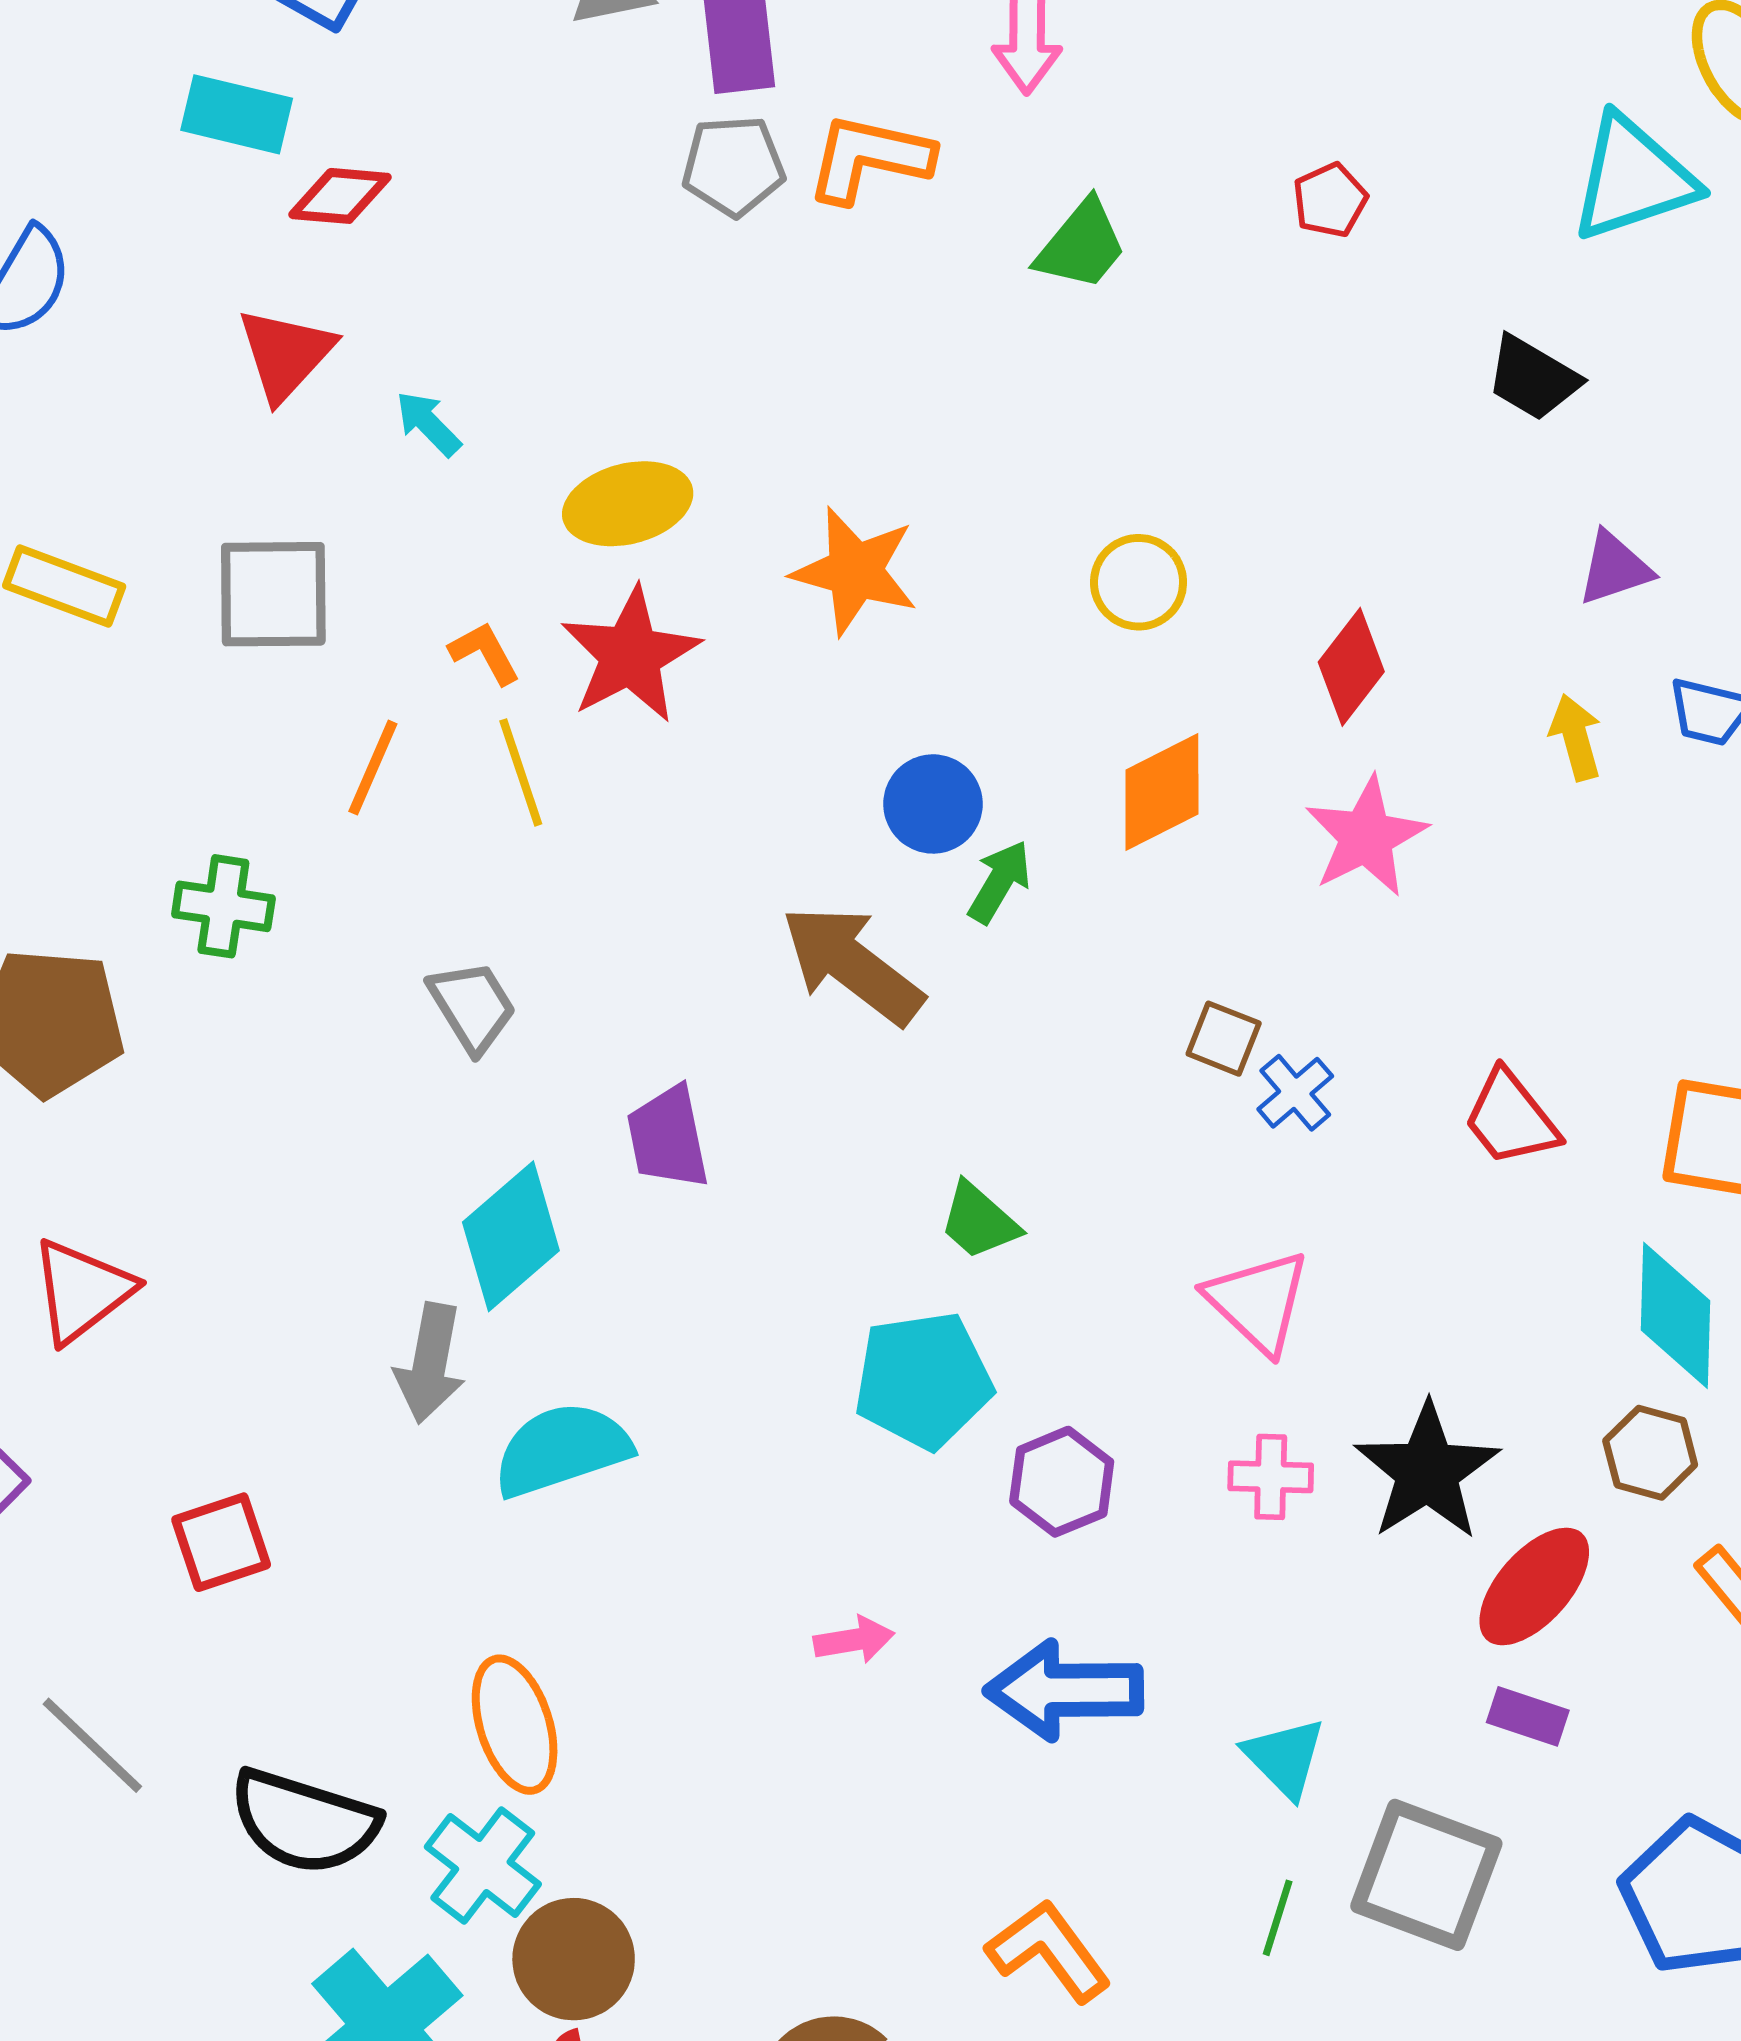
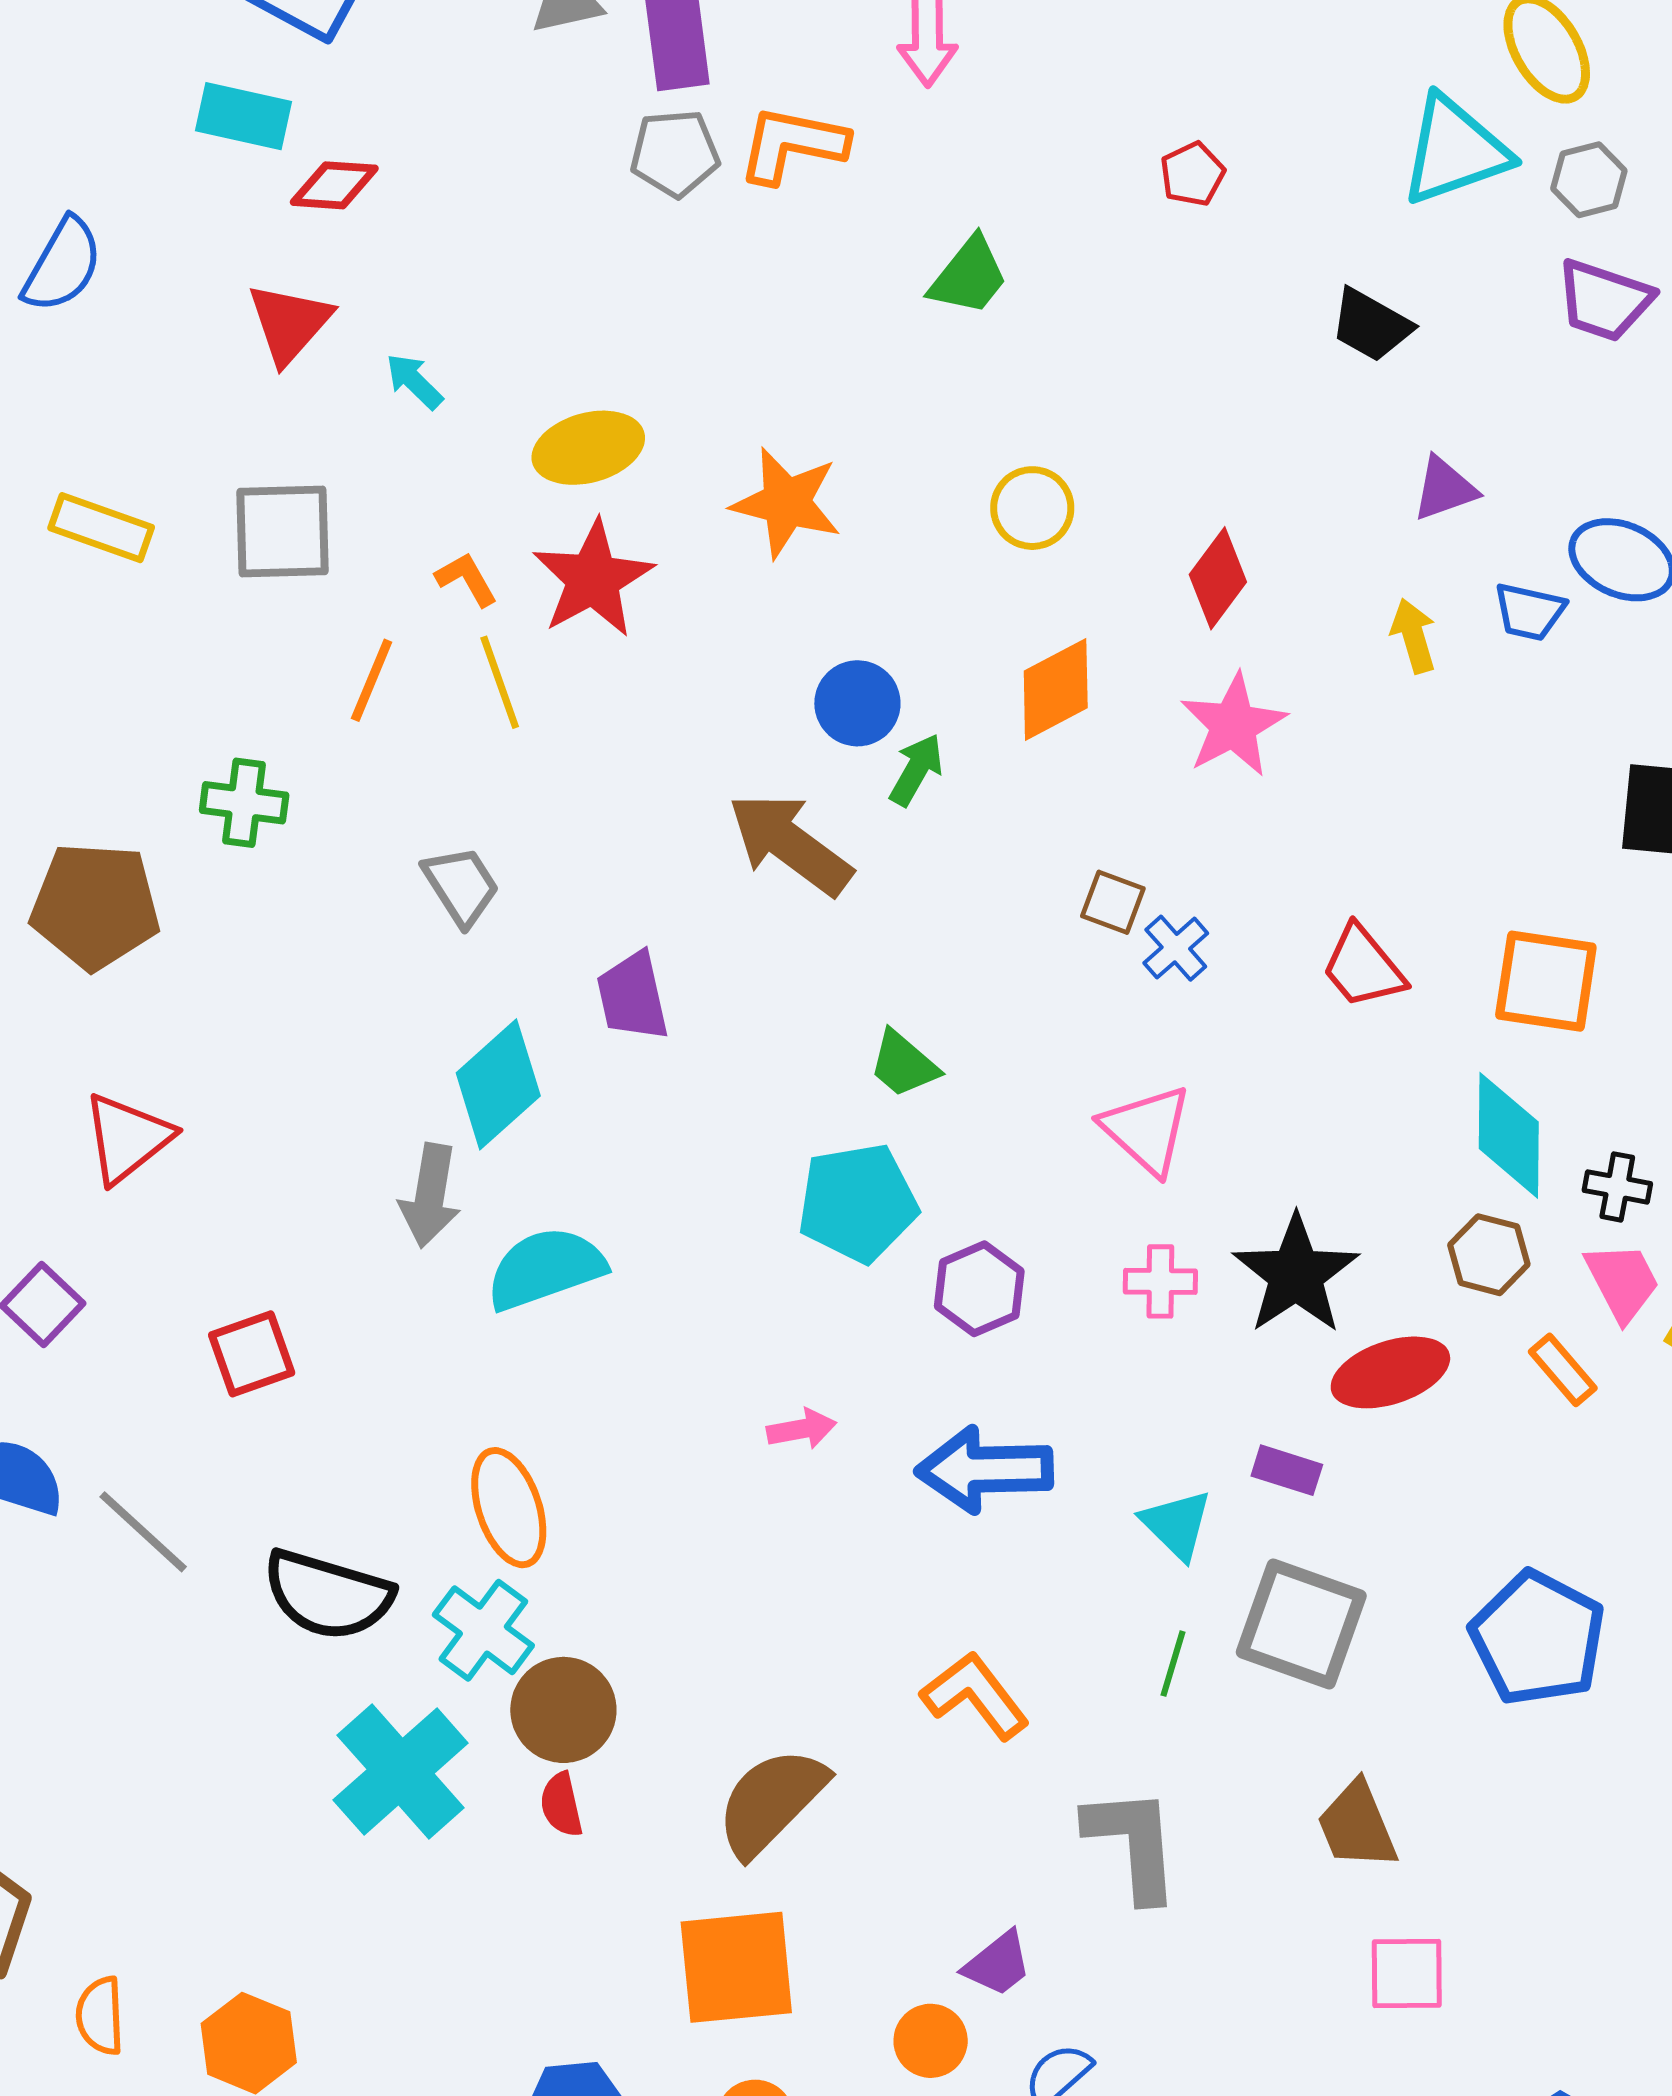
green trapezoid: (1081, 245) -> (969, 276), moved
red ellipse: (1534, 1586) -> (1390, 1372), turned 31
purple rectangle: (1528, 1716) -> (1287, 1470), moved

